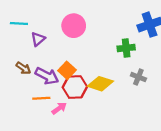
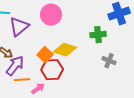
purple triangle: (38, 39) -> (19, 27), size x1.5
purple arrow: (47, 76) -> (15, 66), moved, turned -80
yellow diamond: (100, 84) -> (65, 50), moved

